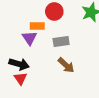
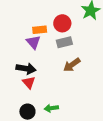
red circle: (54, 12) -> (62, 23), moved
brown arrow: (66, 65) -> (72, 65), turned 108

